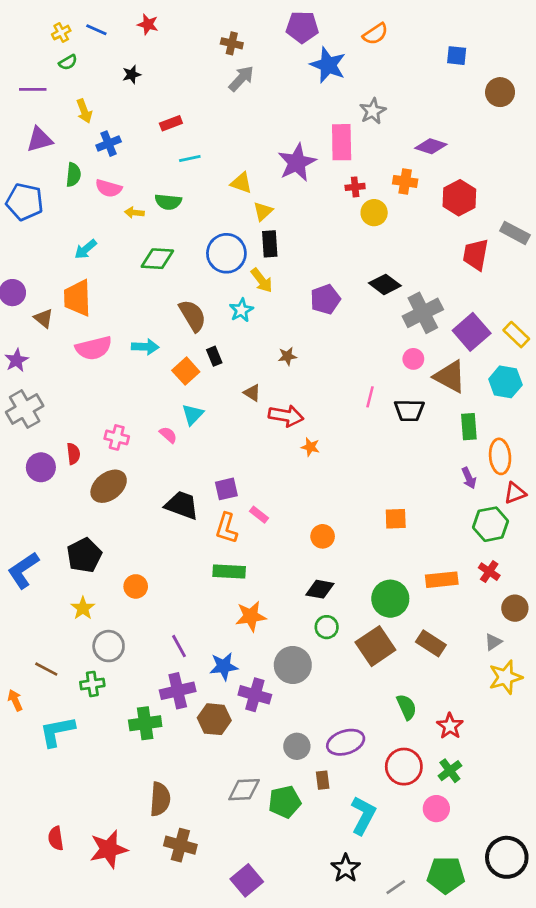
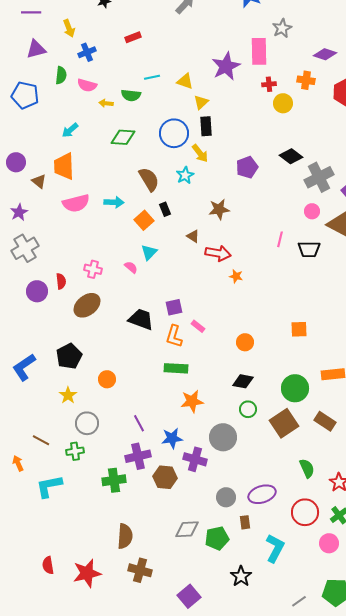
cyan line: (190, 158) -> (152, 77), moved
brown star: (287, 356) -> (219, 209), size x1.5
black star: (346, 868) -> (241, 576), moved

